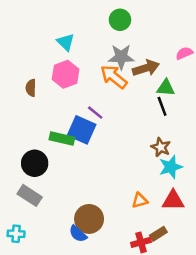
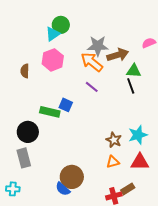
green circle: (120, 20) -> (61, 25), moved
cyan triangle: (66, 42) -> (53, 34), turned 42
purple line: (95, 113) -> (92, 87), moved
blue square: (82, 130) -> (66, 105), size x0.6
brown star: (161, 147) -> (114, 140), moved
gray rectangle: (30, 195) -> (24, 158), turned 42

